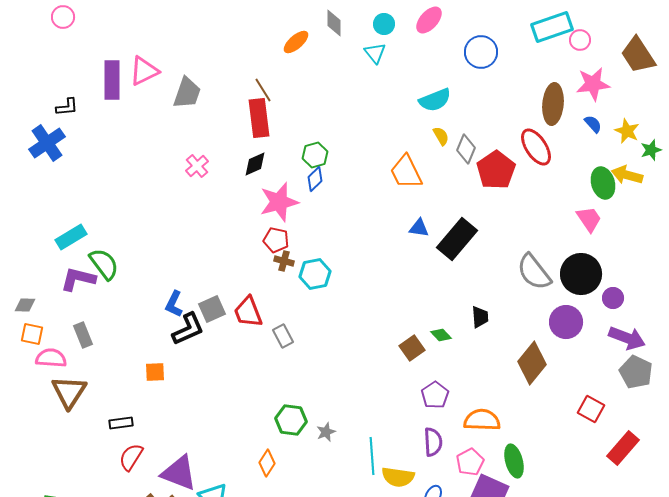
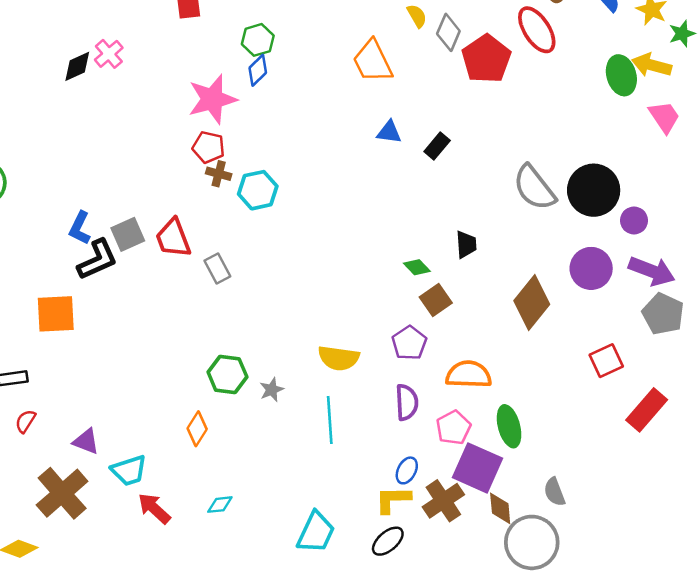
black diamond: (255, 164) -> (77, 66), moved
pink trapezoid: (589, 219) -> (664, 117), moved
black rectangle: (457, 239) -> (437, 146), size x0.5
purple circle: (566, 322) -> (591, 268), moved
brown square: (412, 348) -> (436, 300), moved
orange square: (155, 372) -> (56, 314), size x1.6
red square: (591, 409) -> (606, 361), turned 36
red semicircle: (131, 457) -> (25, 421), size x0.7
purple triangle: (179, 473) -> (86, 441), size x0.6
yellow semicircle: (398, 477) -> (339, 358), moved

